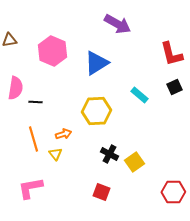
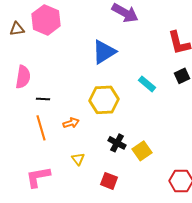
pink hexagon: (52, 51) -> (46, 20), moved
black line: (35, 102) -> (43, 99), moved
yellow triangle: (55, 154) -> (78, 159), moved

